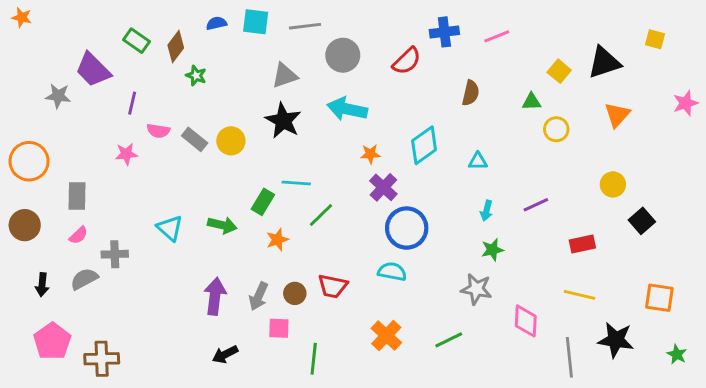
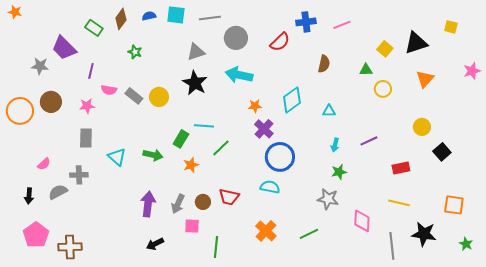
brown diamond: (176, 46) -> (121, 19), moved
gray rectangle: (77, 196) -> (86, 138), moved
brown circle: (25, 225) -> (51, 102), moved
pink semicircle: (78, 235) -> (44, 164), moved

